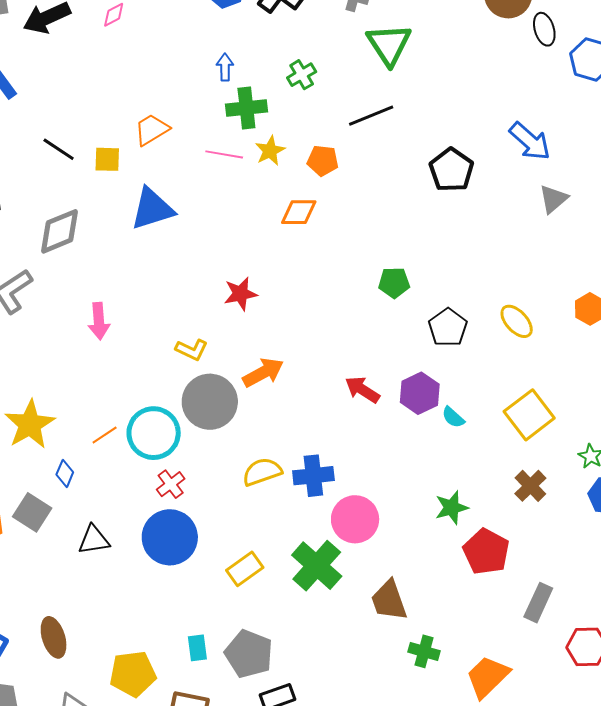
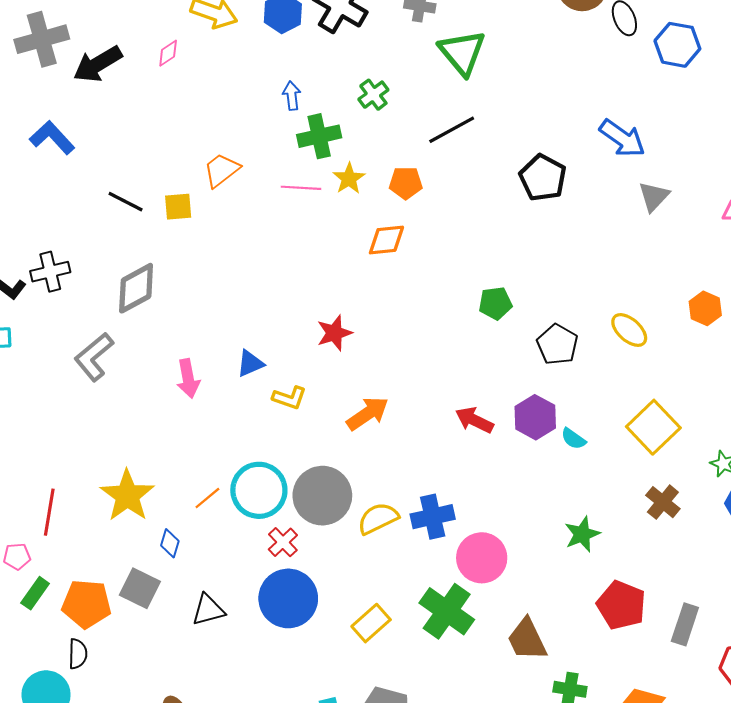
blue triangle: (152, 209) -> (250, 364), moved, size x0.6
gray circle: (210, 402) -> (322, 496), moved
red pentagon: (486, 552) -> (621, 605), moved

